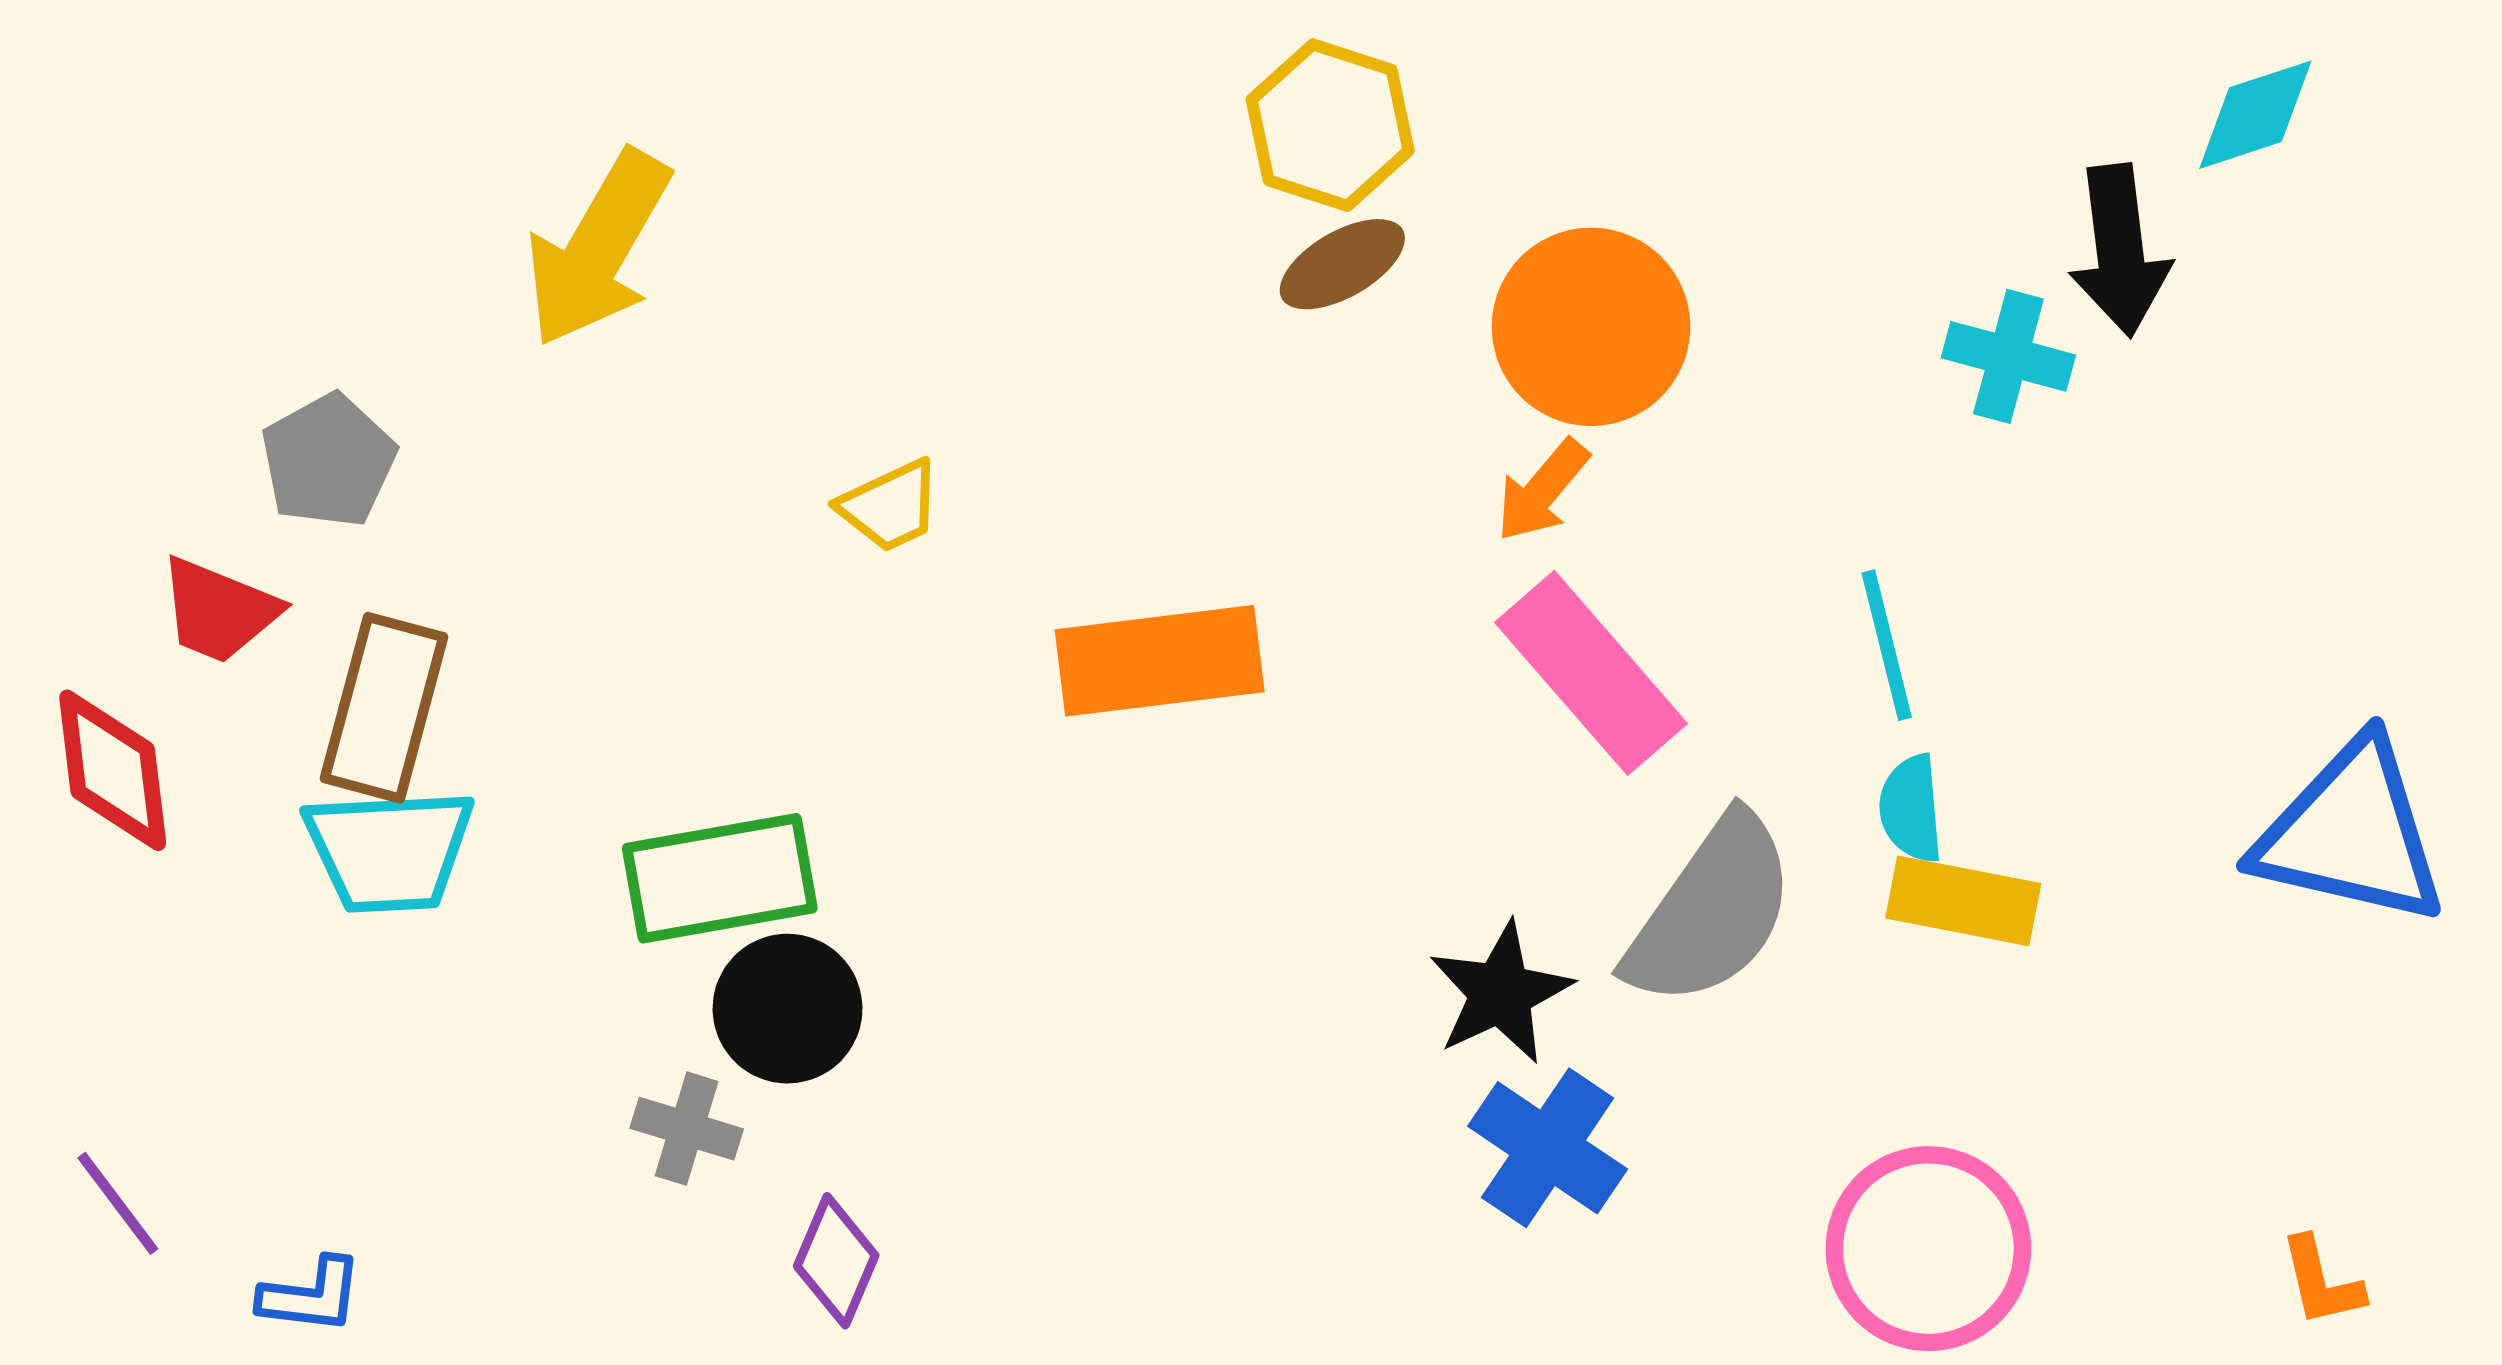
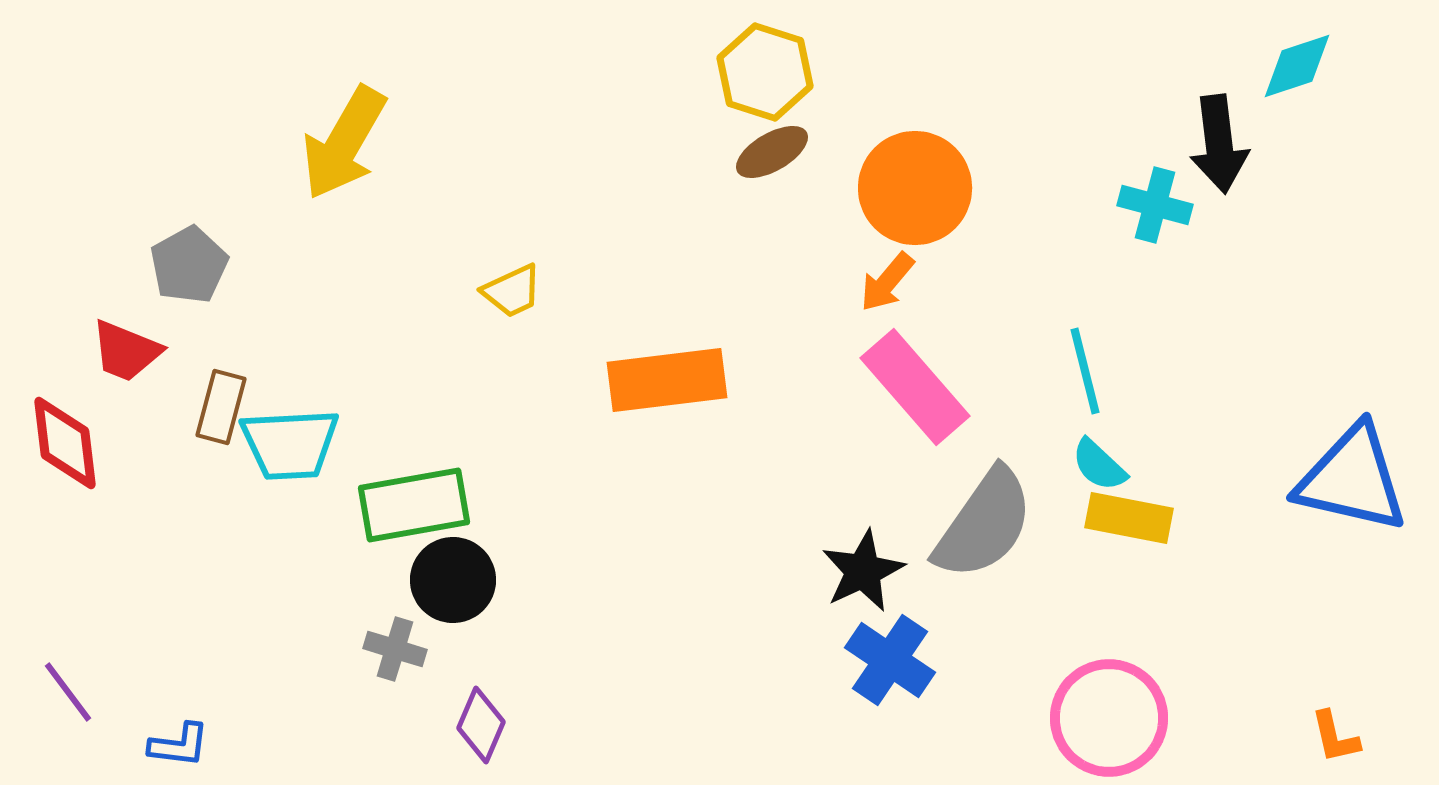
brown rectangle: (384, 708) -> (221, 407), size x0.7
cyan semicircle: (1911, 809) -> (1099, 465), turned -42
cyan trapezoid: (389, 850) -> (290, 444), moved

